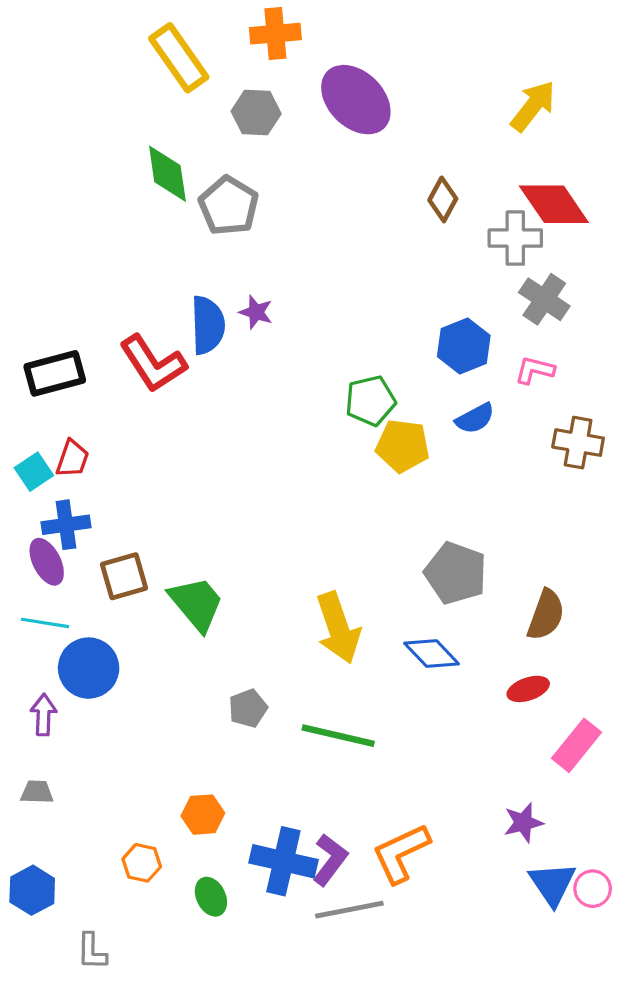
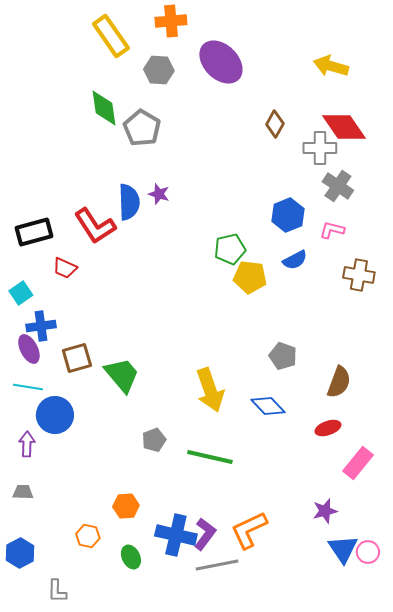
yellow arrow: (533, 106) -> (331, 66), turned -112
red trapezoid: (72, 459) -> (65, 268), moved, turned 95
gray pentagon: (456, 573) -> (283, 356), size x0.7

